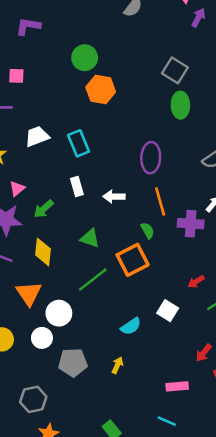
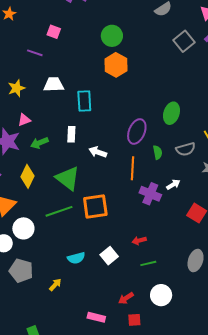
gray square: (175, 70) -> (184, 41), moved
green ellipse: (180, 105) -> (171, 113), moved
green semicircle: (148, 230) -> (158, 152), moved
green triangle: (90, 238) -> (68, 178), size x1.5

